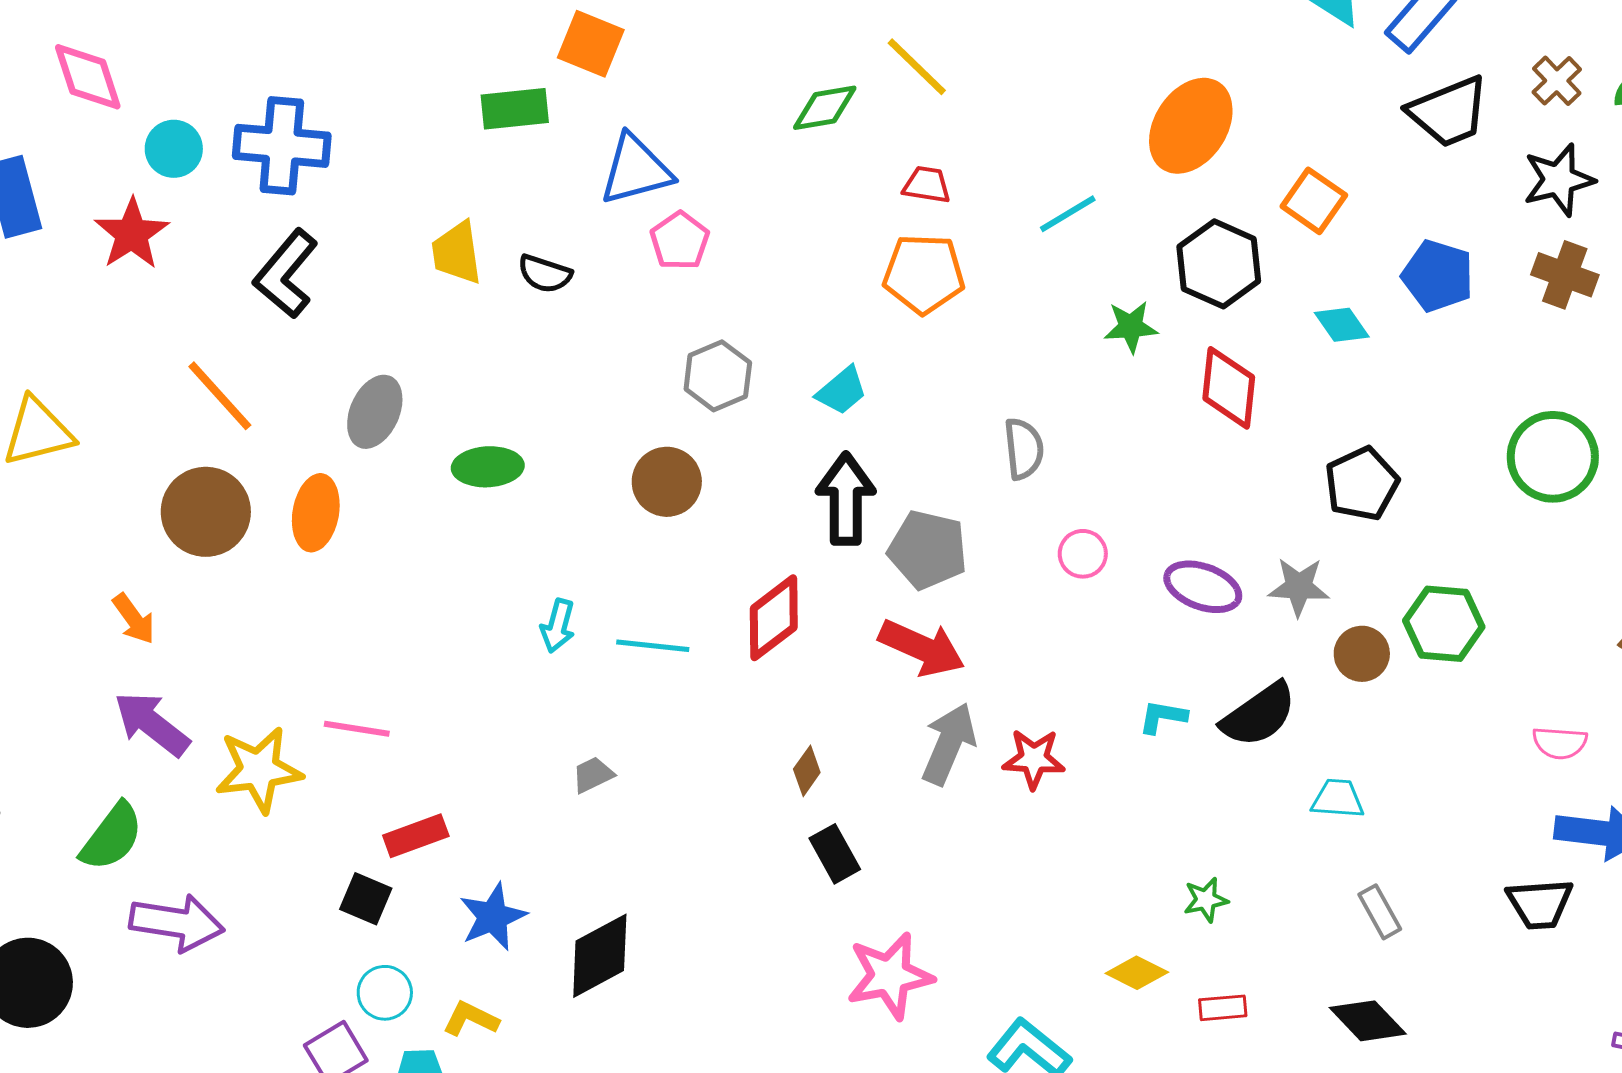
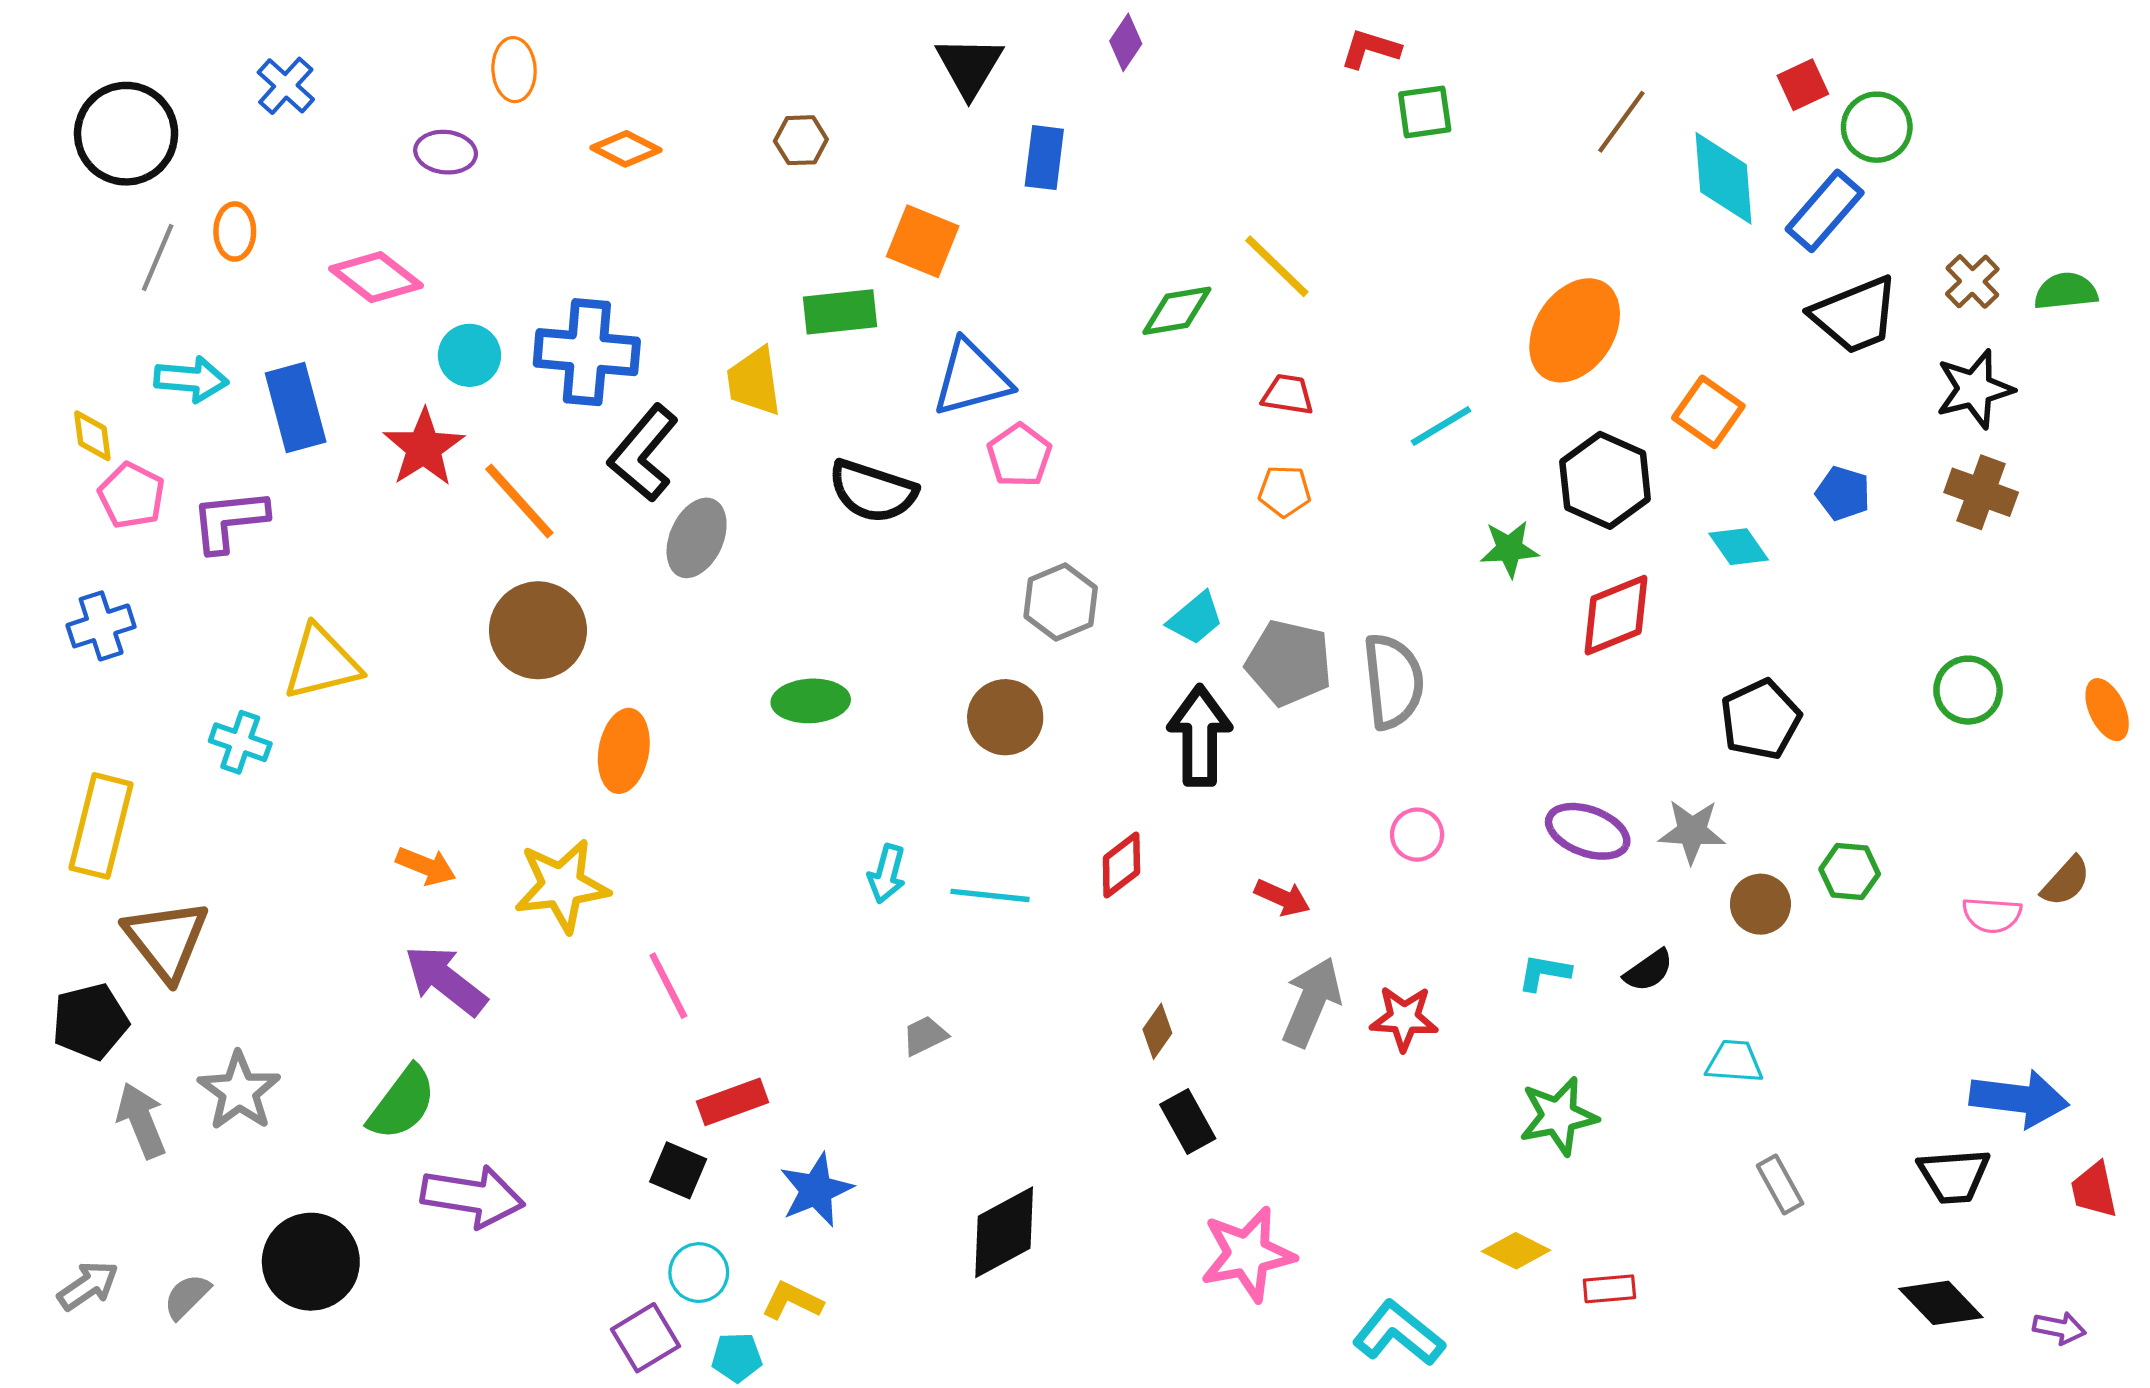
pink diamond: (88, 77) -> (376, 277), turned -34
yellow trapezoid: (457, 253) -> (754, 381), moved
black L-shape: (286, 274) -> (643, 453), moved
black semicircle: (545, 274) -> (873, 491), size x1.5
orange pentagon: (924, 274) -> (1284, 491), size x0.6
blue pentagon: (1438, 276) -> (1843, 493), size x0.7
red diamond: (1229, 388) -> (1616, 615), turned 62
orange line: (220, 396) -> (519, 501), moved
gray ellipse: (375, 412) -> (697, 538), moved
gray semicircle: (1024, 449) -> (1393, 681), size x1.4
green circle: (1553, 457) -> (1968, 690), size x0.7
brown circle: (206, 512) -> (538, 630), moved
gray pentagon: (928, 550) -> (1289, 663), moved
pink circle: (1083, 554) -> (1417, 835), moved
red diamond: (774, 618) -> (1121, 865), size x0.7
orange arrow: (134, 619) -> (426, 866), turned -32
green hexagon: (1444, 624) -> (1850, 872), size x0.7
red arrow: (922, 648) -> (1282, 898), size x0.6
black semicircle: (1259, 715) -> (1649, 970), size x0.6
pink line: (357, 729) -> (668, 986), turned 54
pink semicircle: (1560, 743) -> (1992, 915), moved
yellow star: (259, 770) -> (562, 886), moved
green star: (1206, 900) -> (1558, 1116), moved, size x1.6
black diamond: (600, 956) -> (1004, 1232), moved
black diamond: (1368, 1021) -> (1941, 1303), moved

